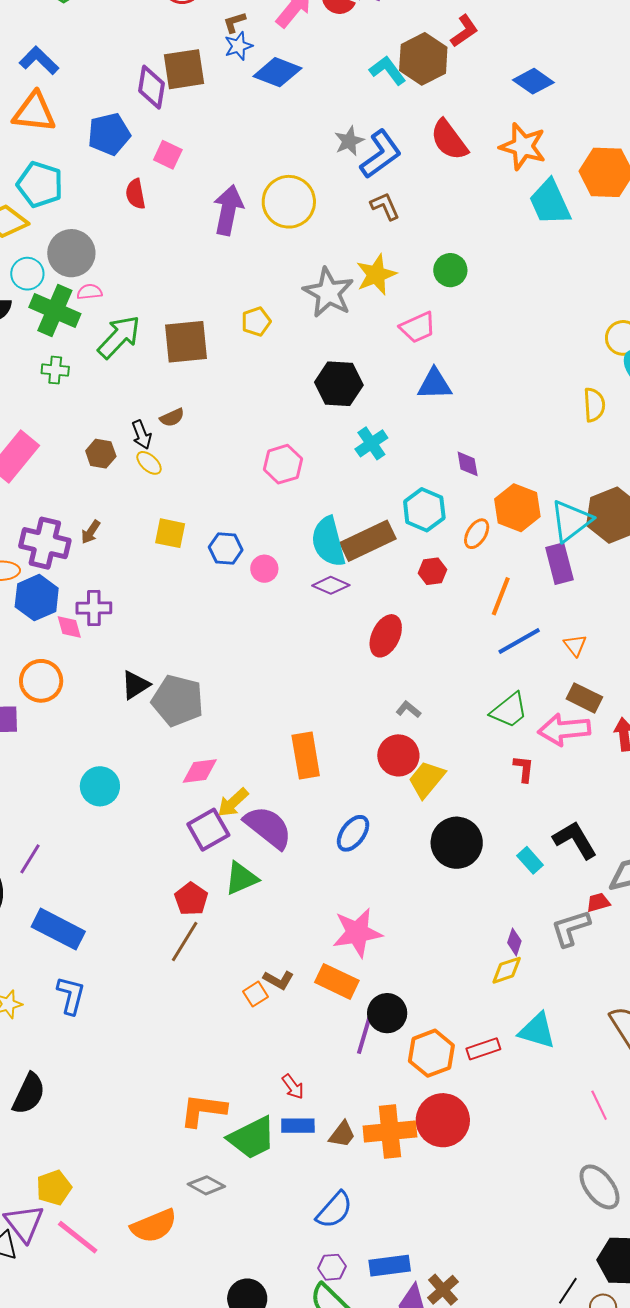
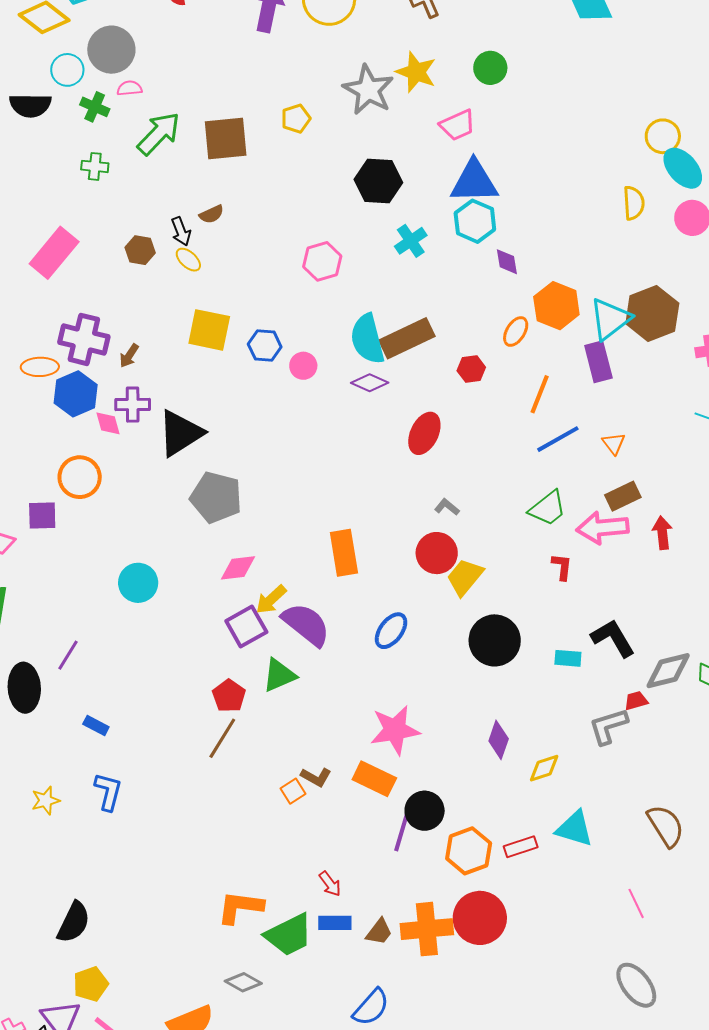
yellow star: (376, 275) -> (416, 72), turned -30
green cross: (55, 311) -> (95, 107), size x0.6
blue triangle: (435, 384) -> (474, 182), size x1.4
cyan hexagon: (424, 510) -> (475, 221), moved
brown arrow: (91, 532) -> (129, 356), moved
yellow square: (170, 533) -> (209, 330), size x1.4
black triangle: (135, 685) -> (180, 433), moved, size x1.6
brown rectangle: (584, 698) -> (623, 496), turned -52
cyan rectangle: (530, 860) -> (568, 658), turned -44
blue rectangle: (58, 929) -> (96, 725), size x0.5
purple diamond: (514, 942) -> (499, 740), moved, size x1.4
black semicircle: (29, 1094) -> (74, 922), moved

